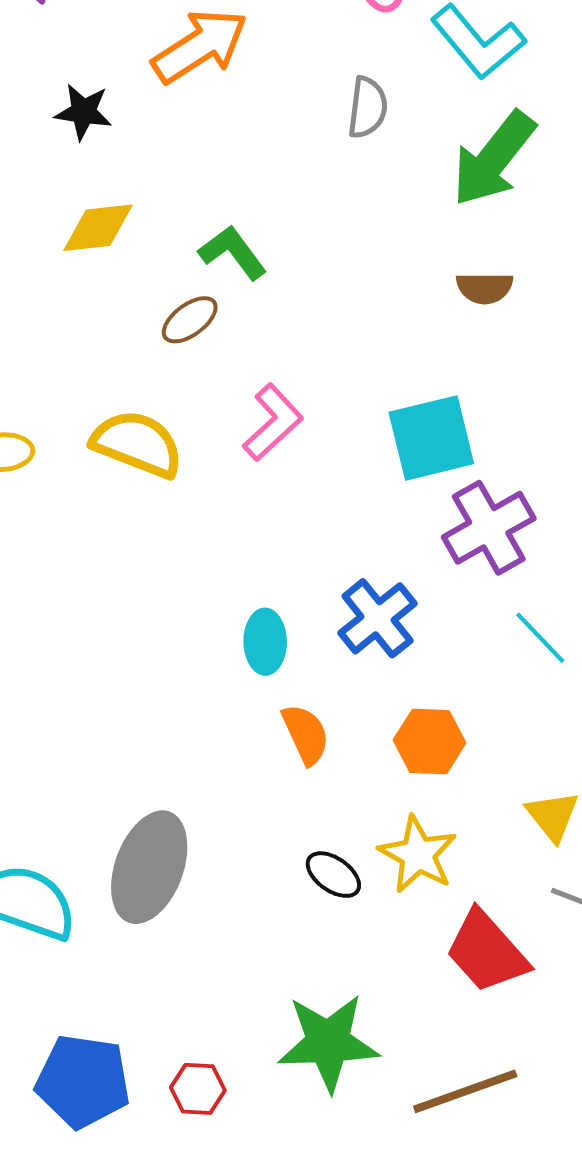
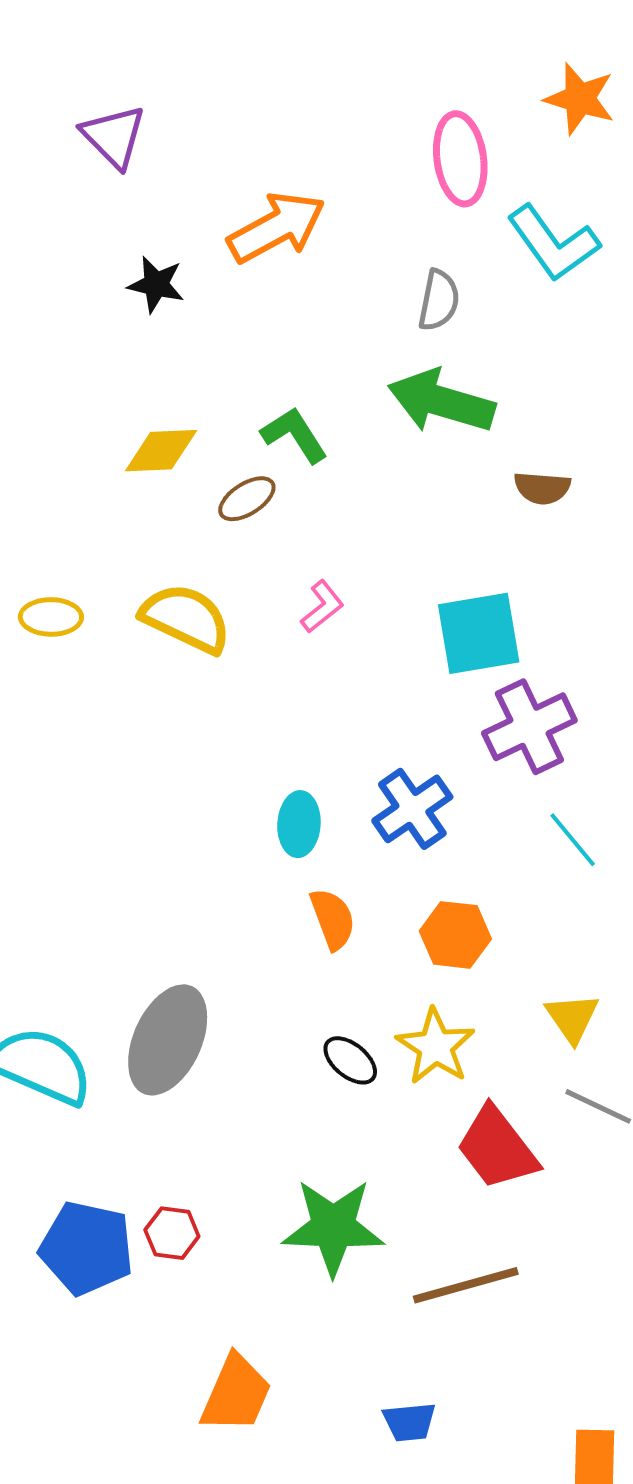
green arrow: (494, 159) -> (441, 401), moved, turned 64
yellow diamond: (98, 228) -> (161, 451), moved
pink L-shape: (273, 422) -> (322, 607), size x0.7
red hexagon: (198, 1089) -> (172, 1233), moved

